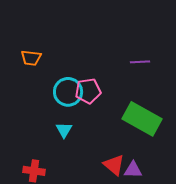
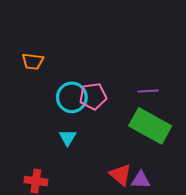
purple line: (140, 62) -> (148, 91), moved

